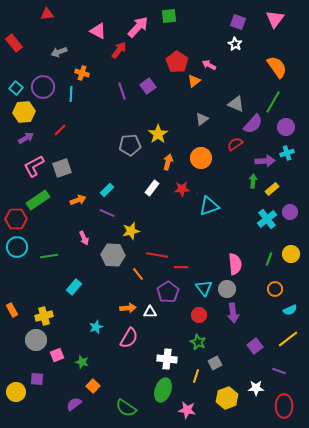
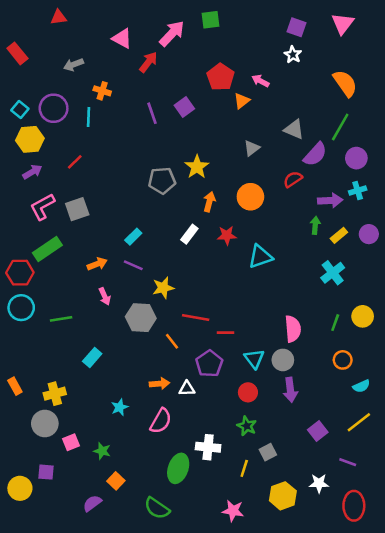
orange arrow: (78, 200) -> (97, 264), moved
purple circle: (290, 212) -> (369, 234), moved
green ellipse: (163, 390) -> (178, 468), moved

